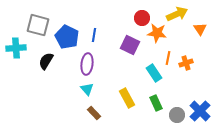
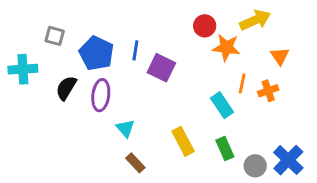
gray square: (38, 25) -> (55, 36), size x0.6
orange triangle: (200, 29) -> (280, 56), moved
purple square: (130, 45) -> (161, 68), moved
purple ellipse: (87, 64) -> (101, 95), moved

